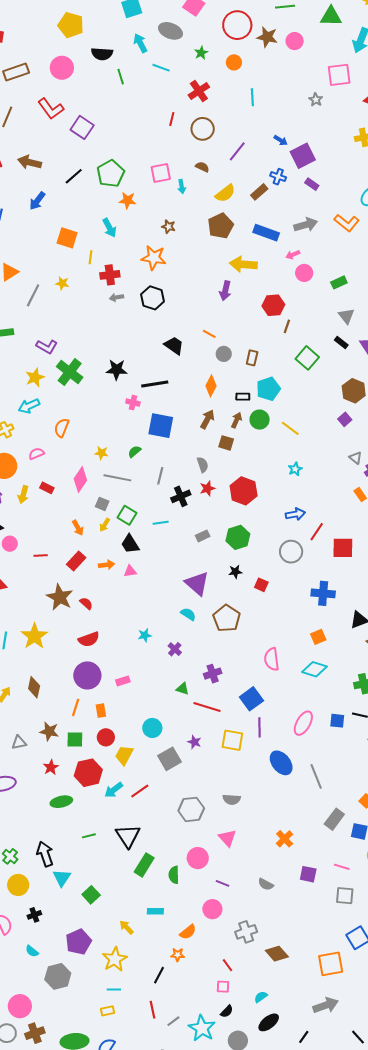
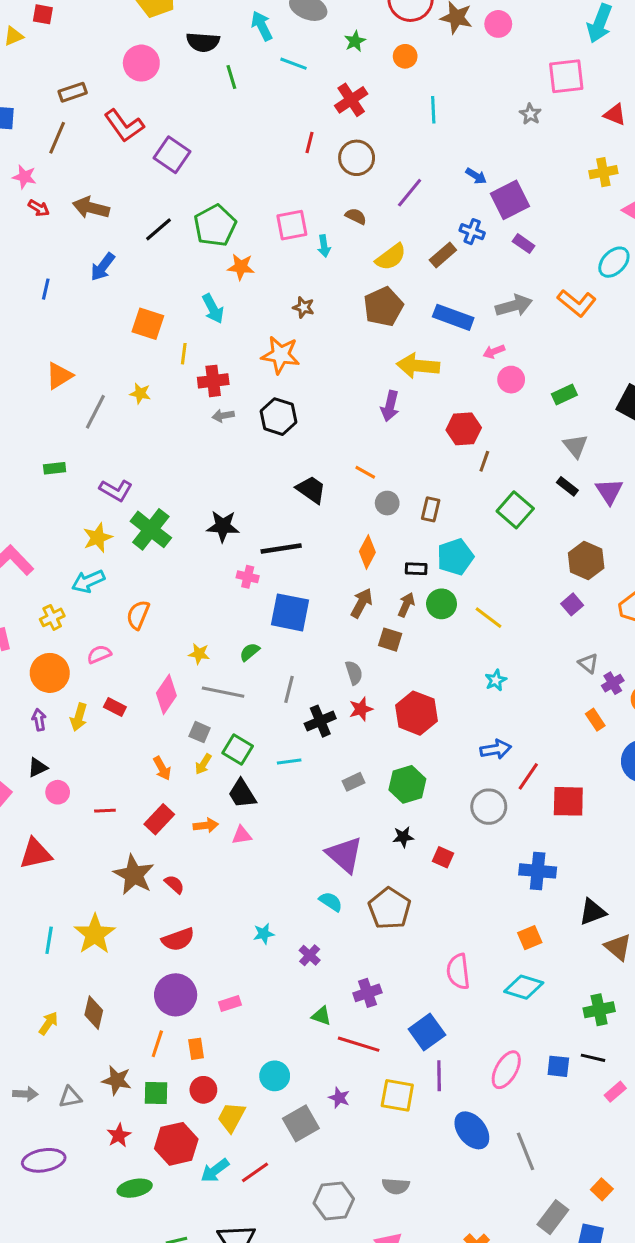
brown rectangle: (16, 72) -> (73, 92), moved, size x0.7

